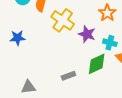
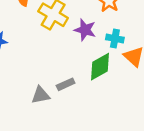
gray triangle: (28, 87) -> (41, 95), moved

